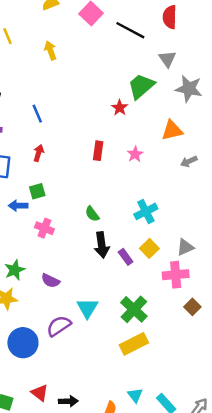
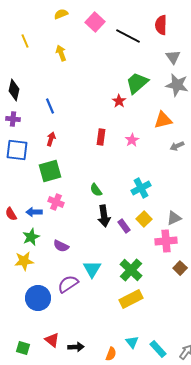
gray triangle: (167, 59) -> (173, 57), moved
green square: (37, 191) -> (50, 171), size x1.6
blue arrow: (18, 206) -> (34, 212), moved

